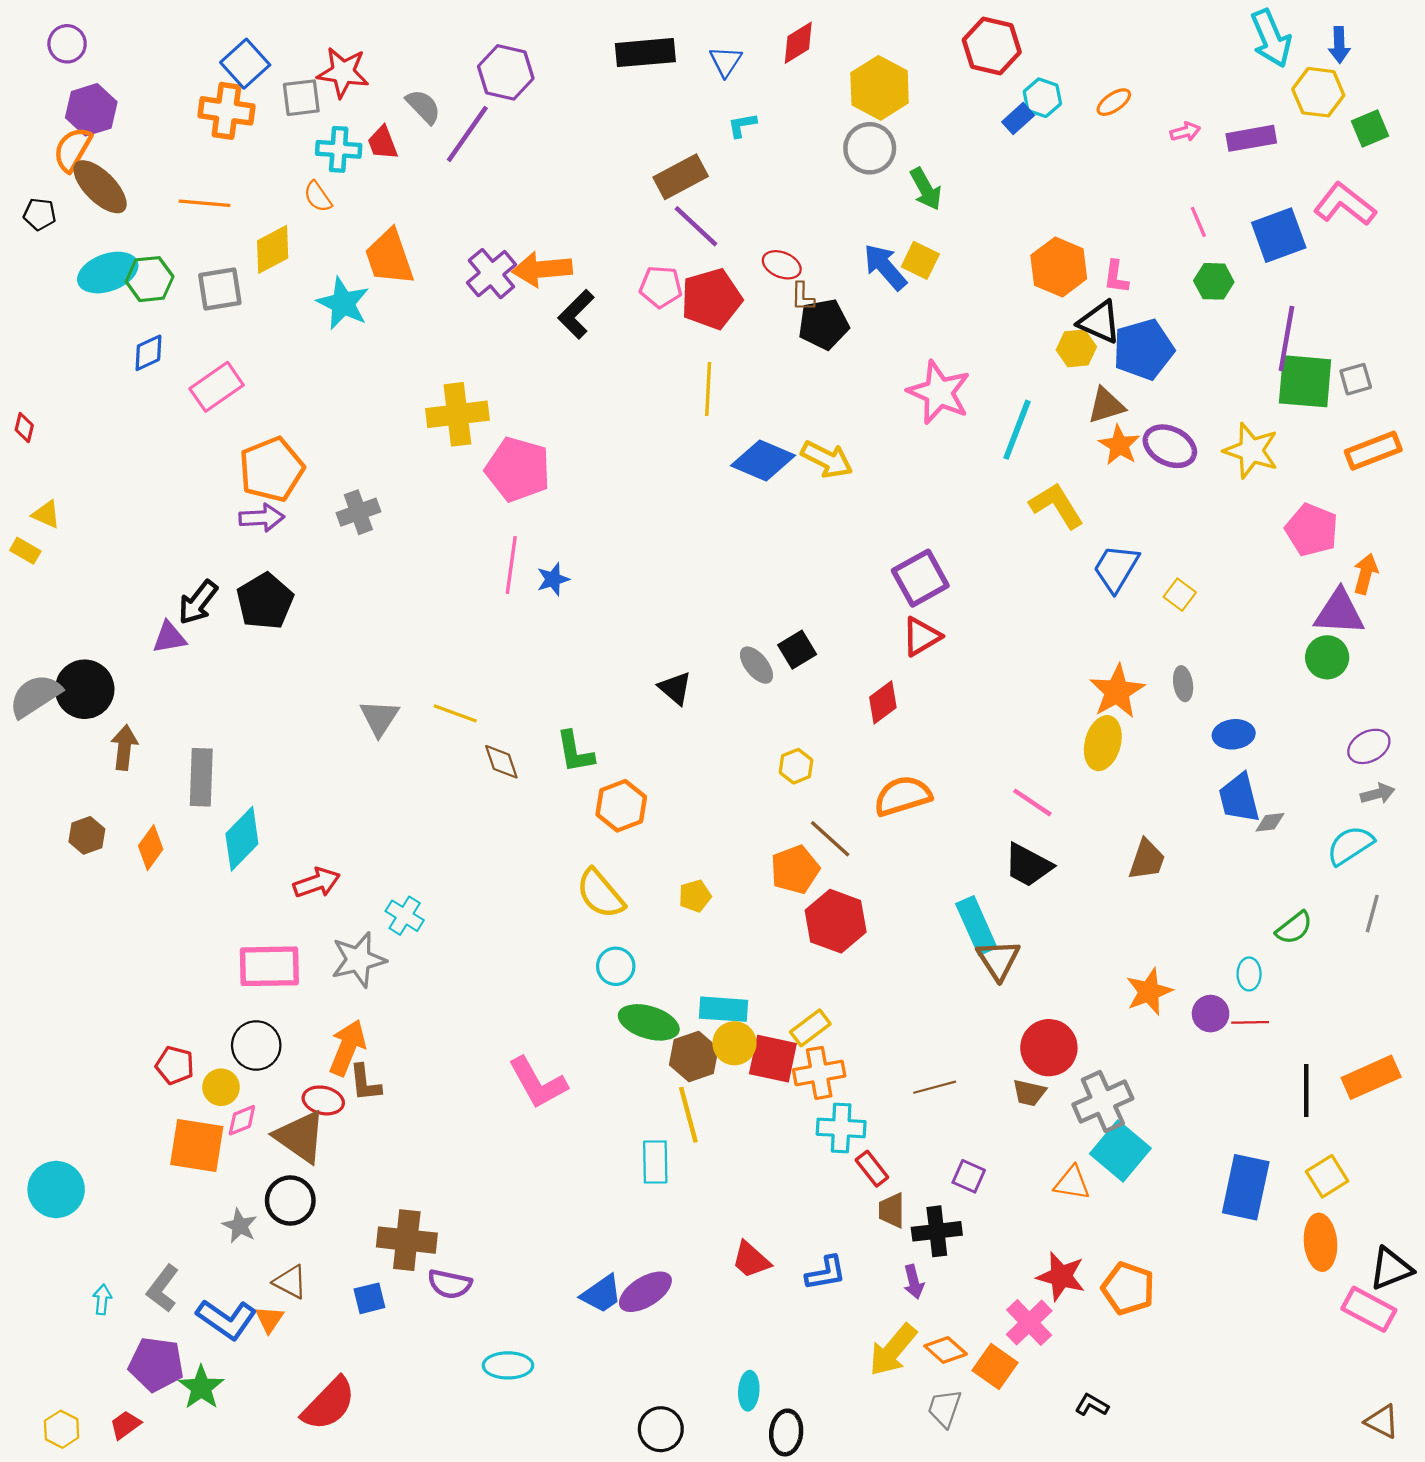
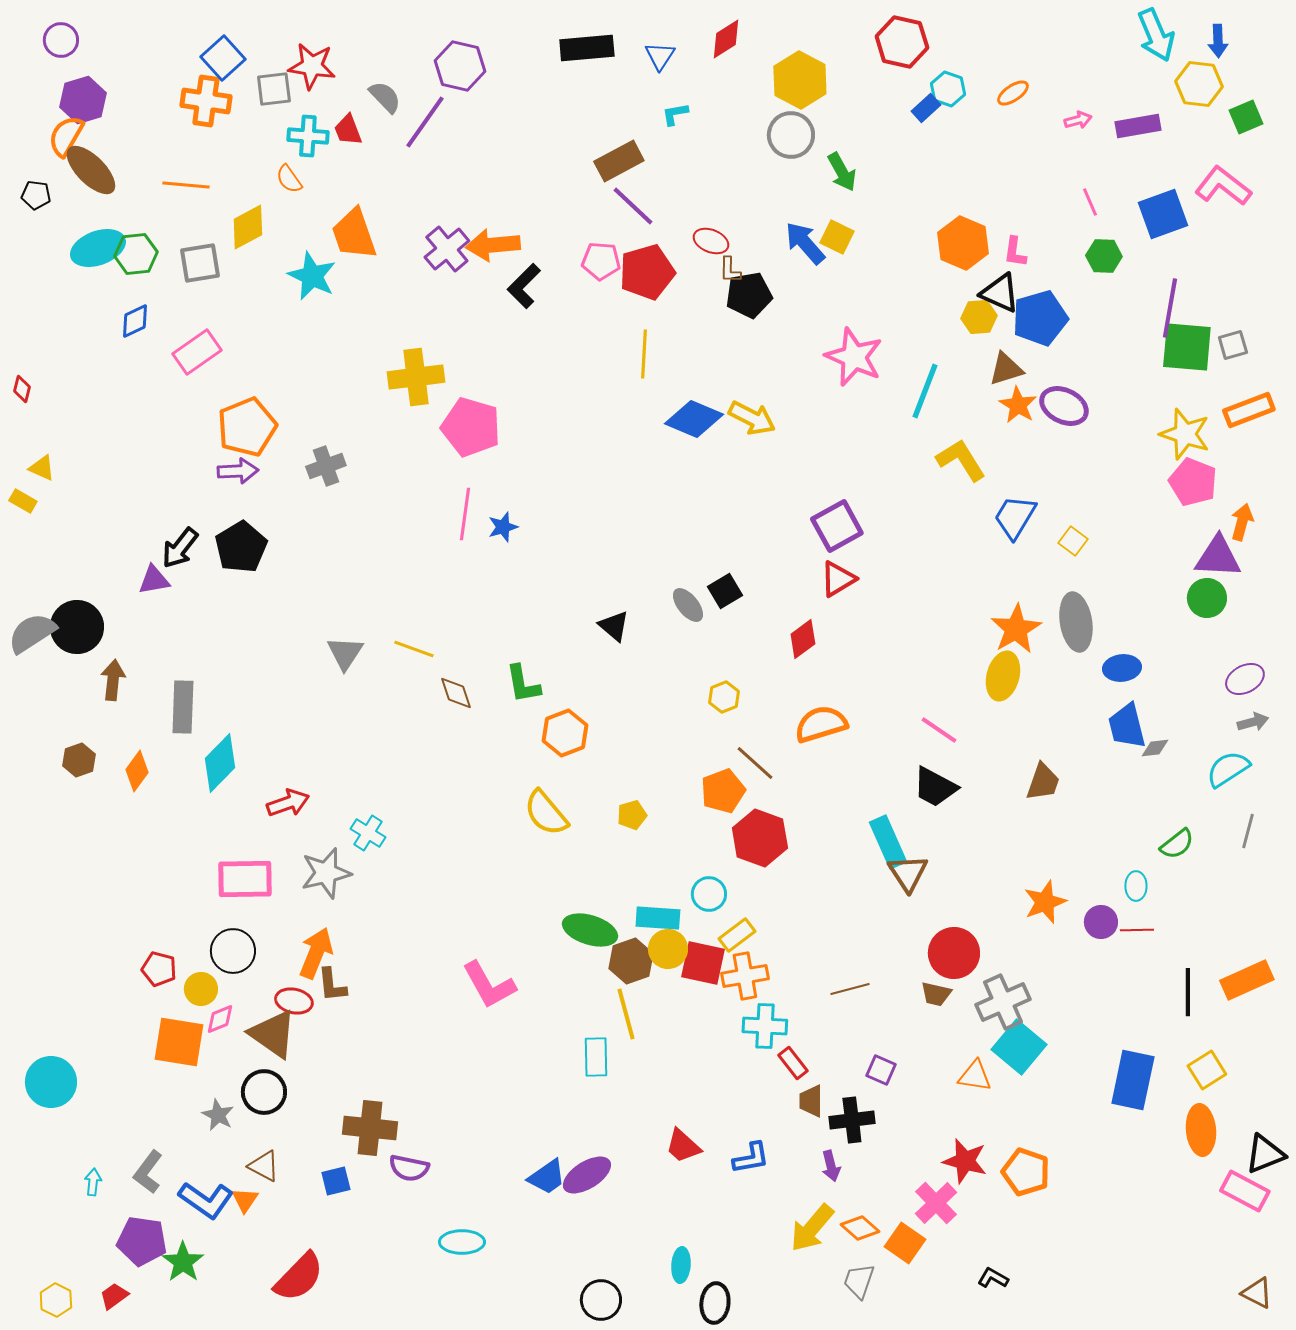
yellow star: (1251, 451) -> (1185, 434), moved
gray ellipse: (1183, 684) -> (1076, 622), size x1.8
cyan circle: (616, 966) -> (709, 894), moved

